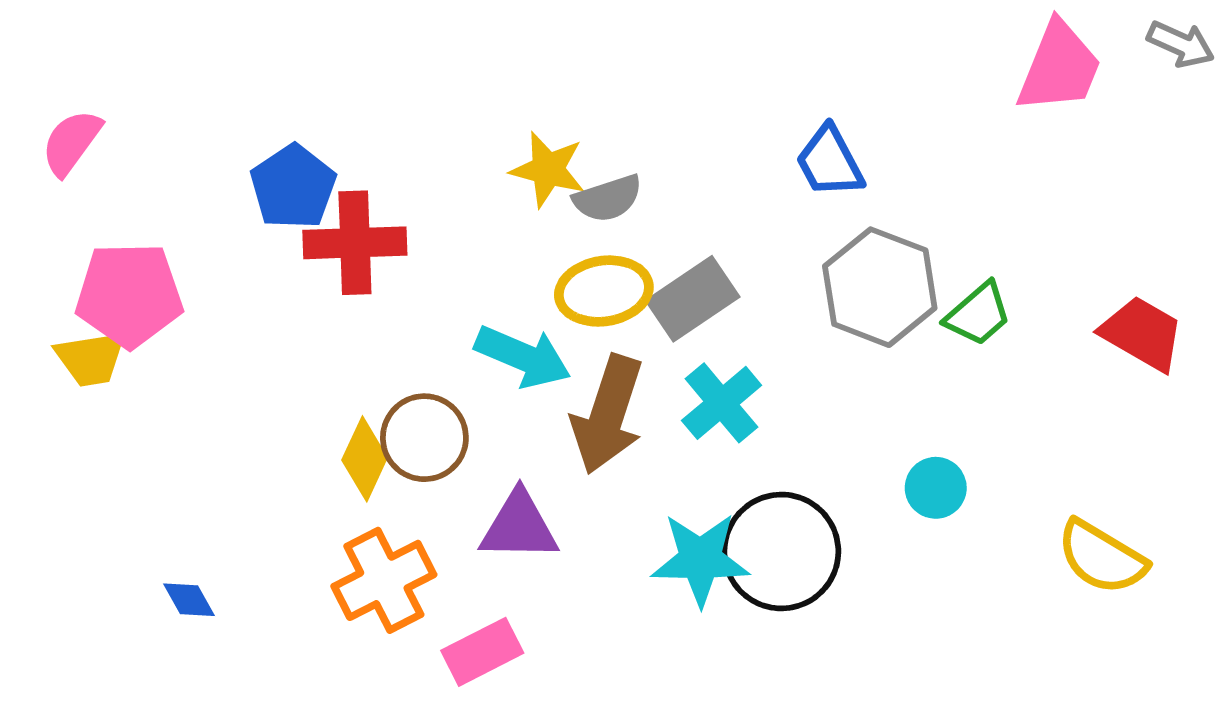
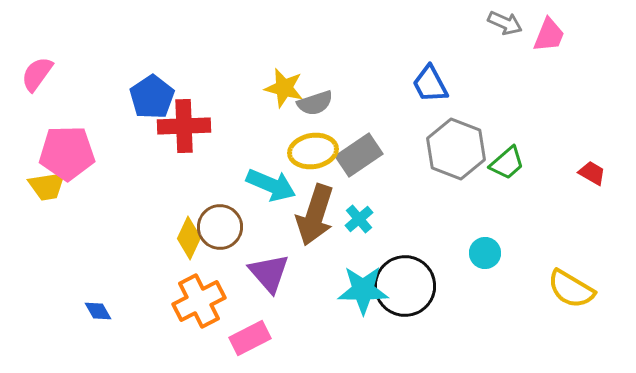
gray arrow: (1181, 44) -> (505, 23), moved
pink trapezoid: (1059, 67) -> (549, 35), size x0.7
red trapezoid: (1142, 333) -> (592, 173), size x0.6
cyan cross: (722, 403) -> (359, 219), moved, size x0.7
purple triangle: (519, 526) -> (269, 273), turned 48

